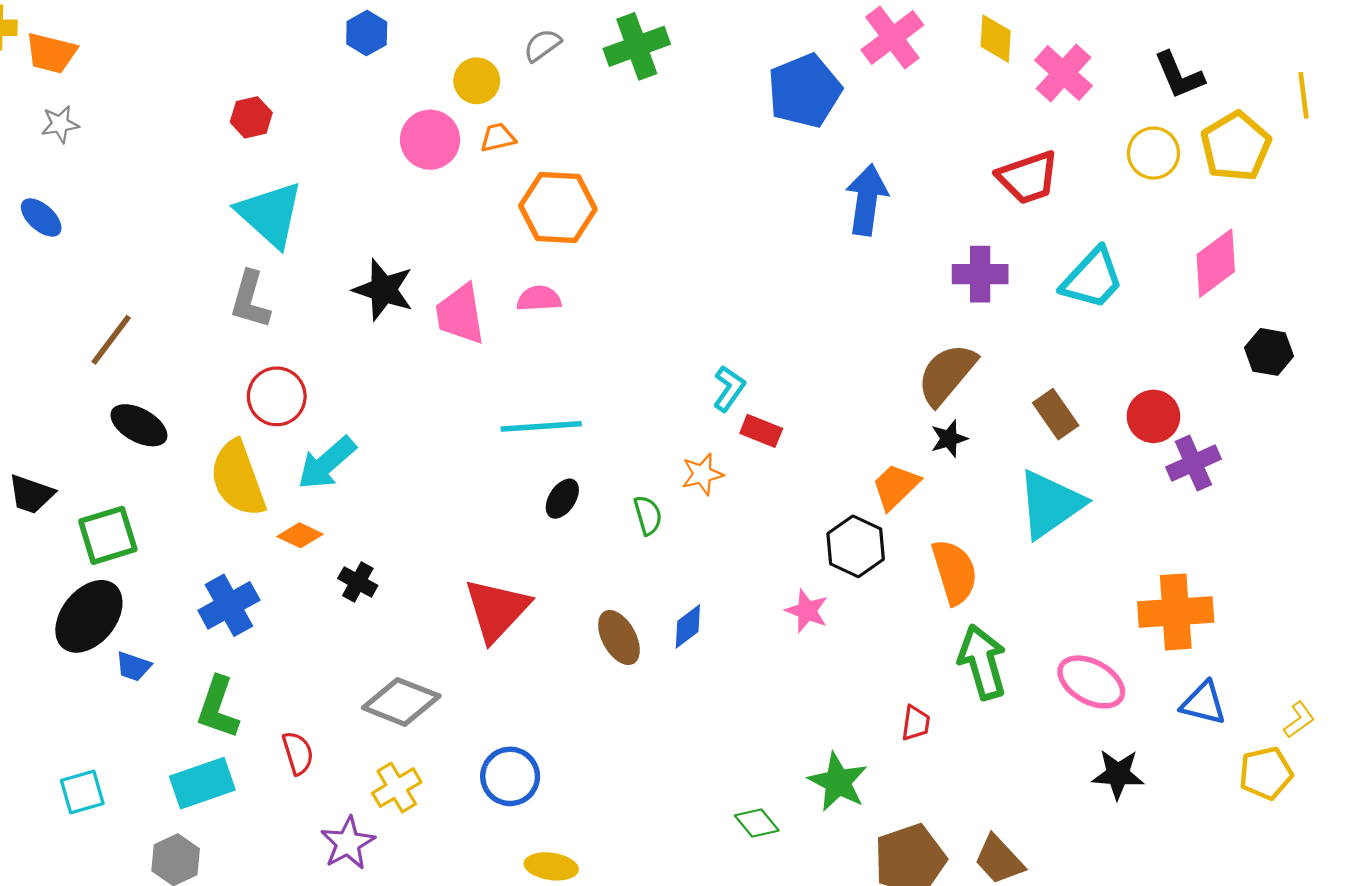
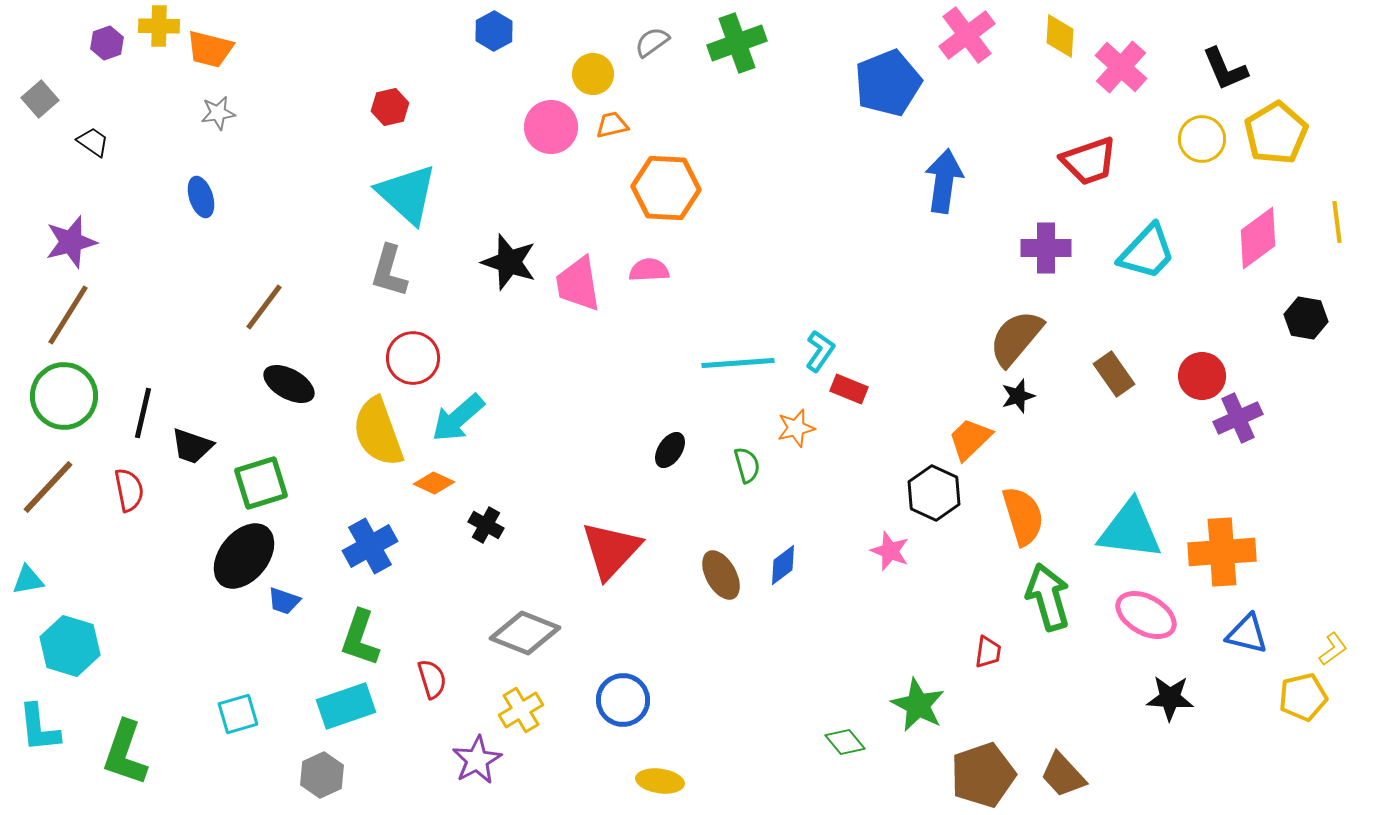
yellow line: (1303, 95) -> (1337, 222), moved
blue ellipse: (41, 217) -> (201, 197), turned 30
cyan line: (541, 426) -> (738, 363), moved
cyan triangle: (1050, 504) -> (1130, 530), moved, turned 42

